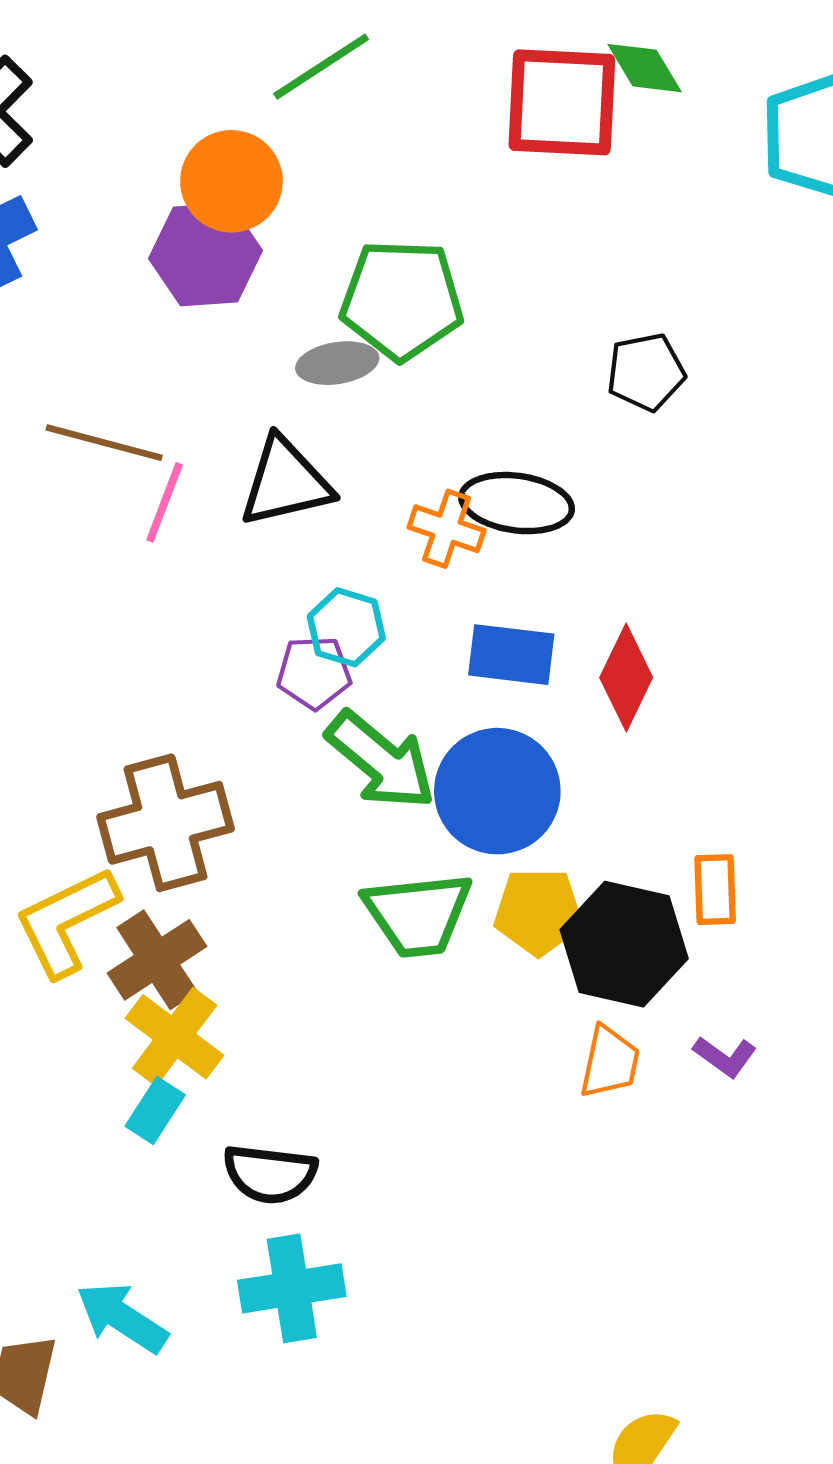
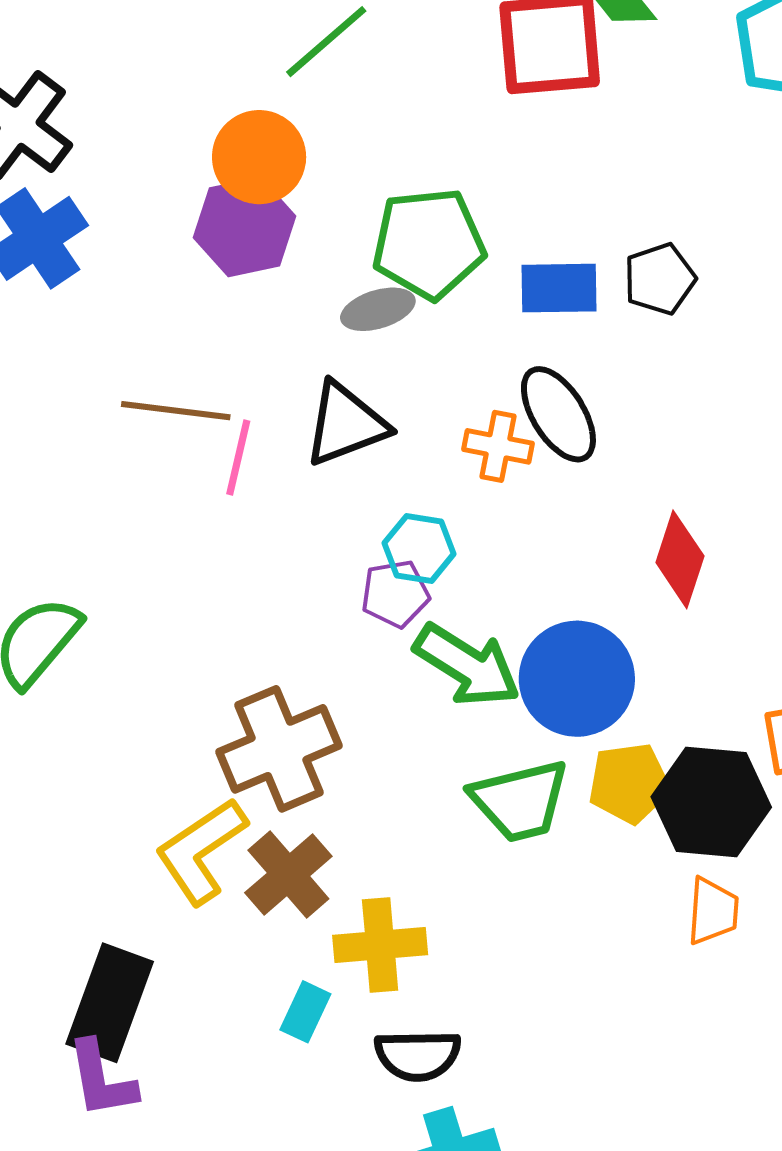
black ellipse: (517, 503) -> (558, 414), turned 58
blue rectangle: (511, 655) -> (559, 288), moved
yellow cross: (175, 1037) -> (380, 945), moved, turned -34

